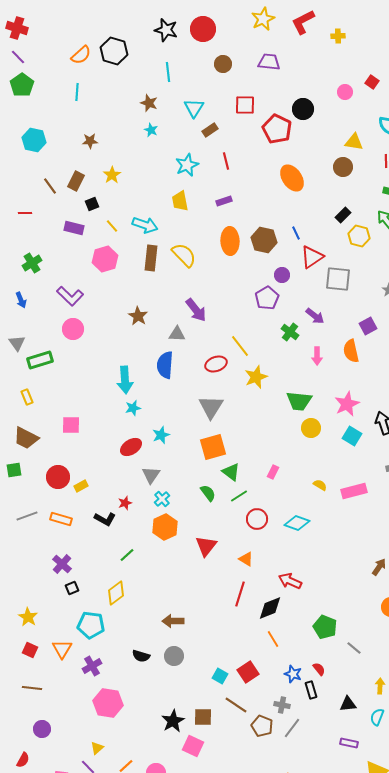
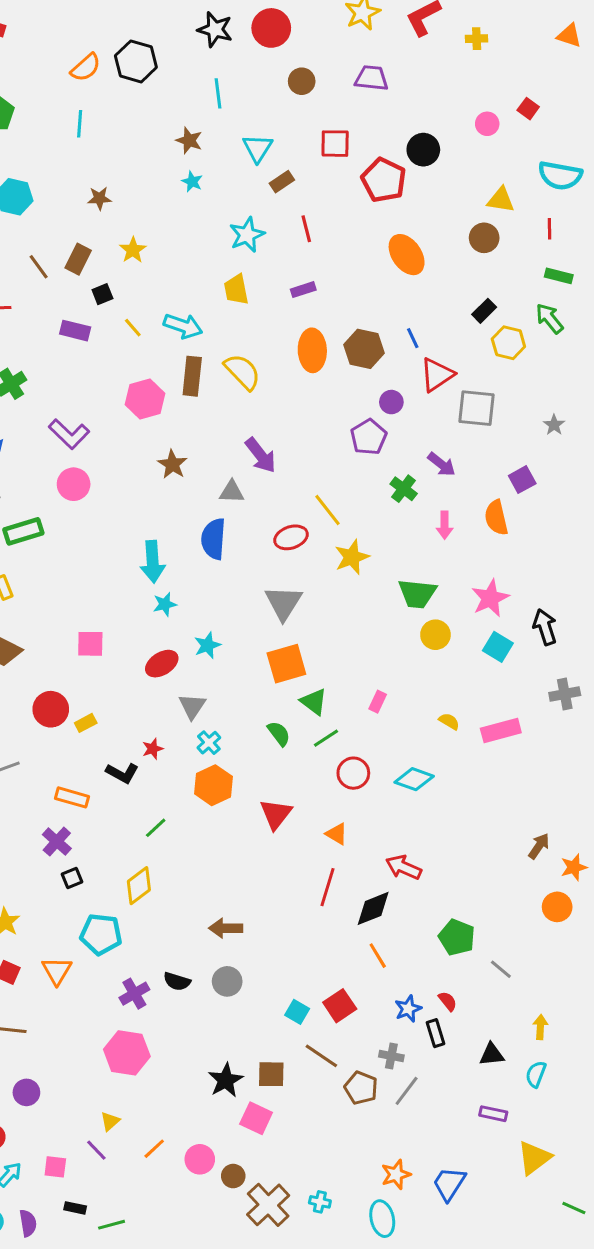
pink hexagon: (105, 259) -> (145, 399), moved
pink square: (71, 425) -> (90, 644), moved
orange rectangle: (61, 519) -> (72, 797), moved
purple cross: (92, 666) -> (134, 994), moved
blue star: (293, 674) -> (408, 1009), turned 30

